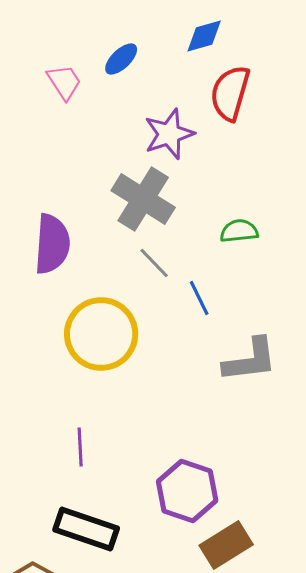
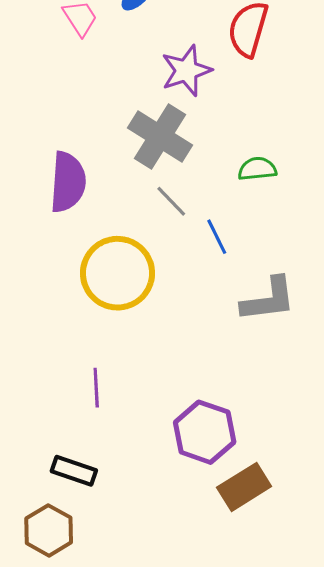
black rectangle: (86, 529) -> (74, 471), moved, size x0.7

